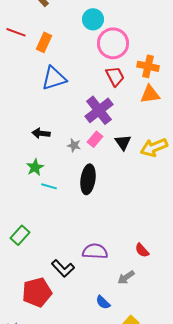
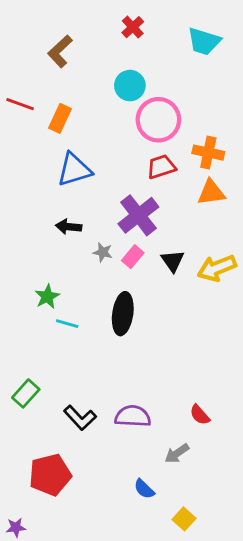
red trapezoid: (115, 76) -> (161, 167), turned -80
black arrow: (41, 133) -> (69, 227), moved
gray star: (74, 145) -> (103, 252), moved
black L-shape: (63, 268) -> (80, 418), moved

